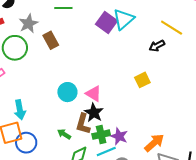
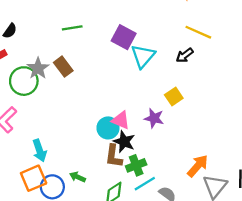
cyan triangle: (123, 19) -> (143, 56), moved
gray star: (29, 24) -> (38, 68), moved
cyan circle: (67, 92) -> (108, 128), moved
green arrow: (64, 134) -> (77, 177), moved
purple star: (119, 136) -> (154, 118), moved

